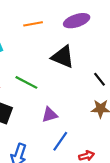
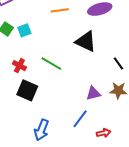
purple triangle: (50, 115) -> (93, 93), moved

